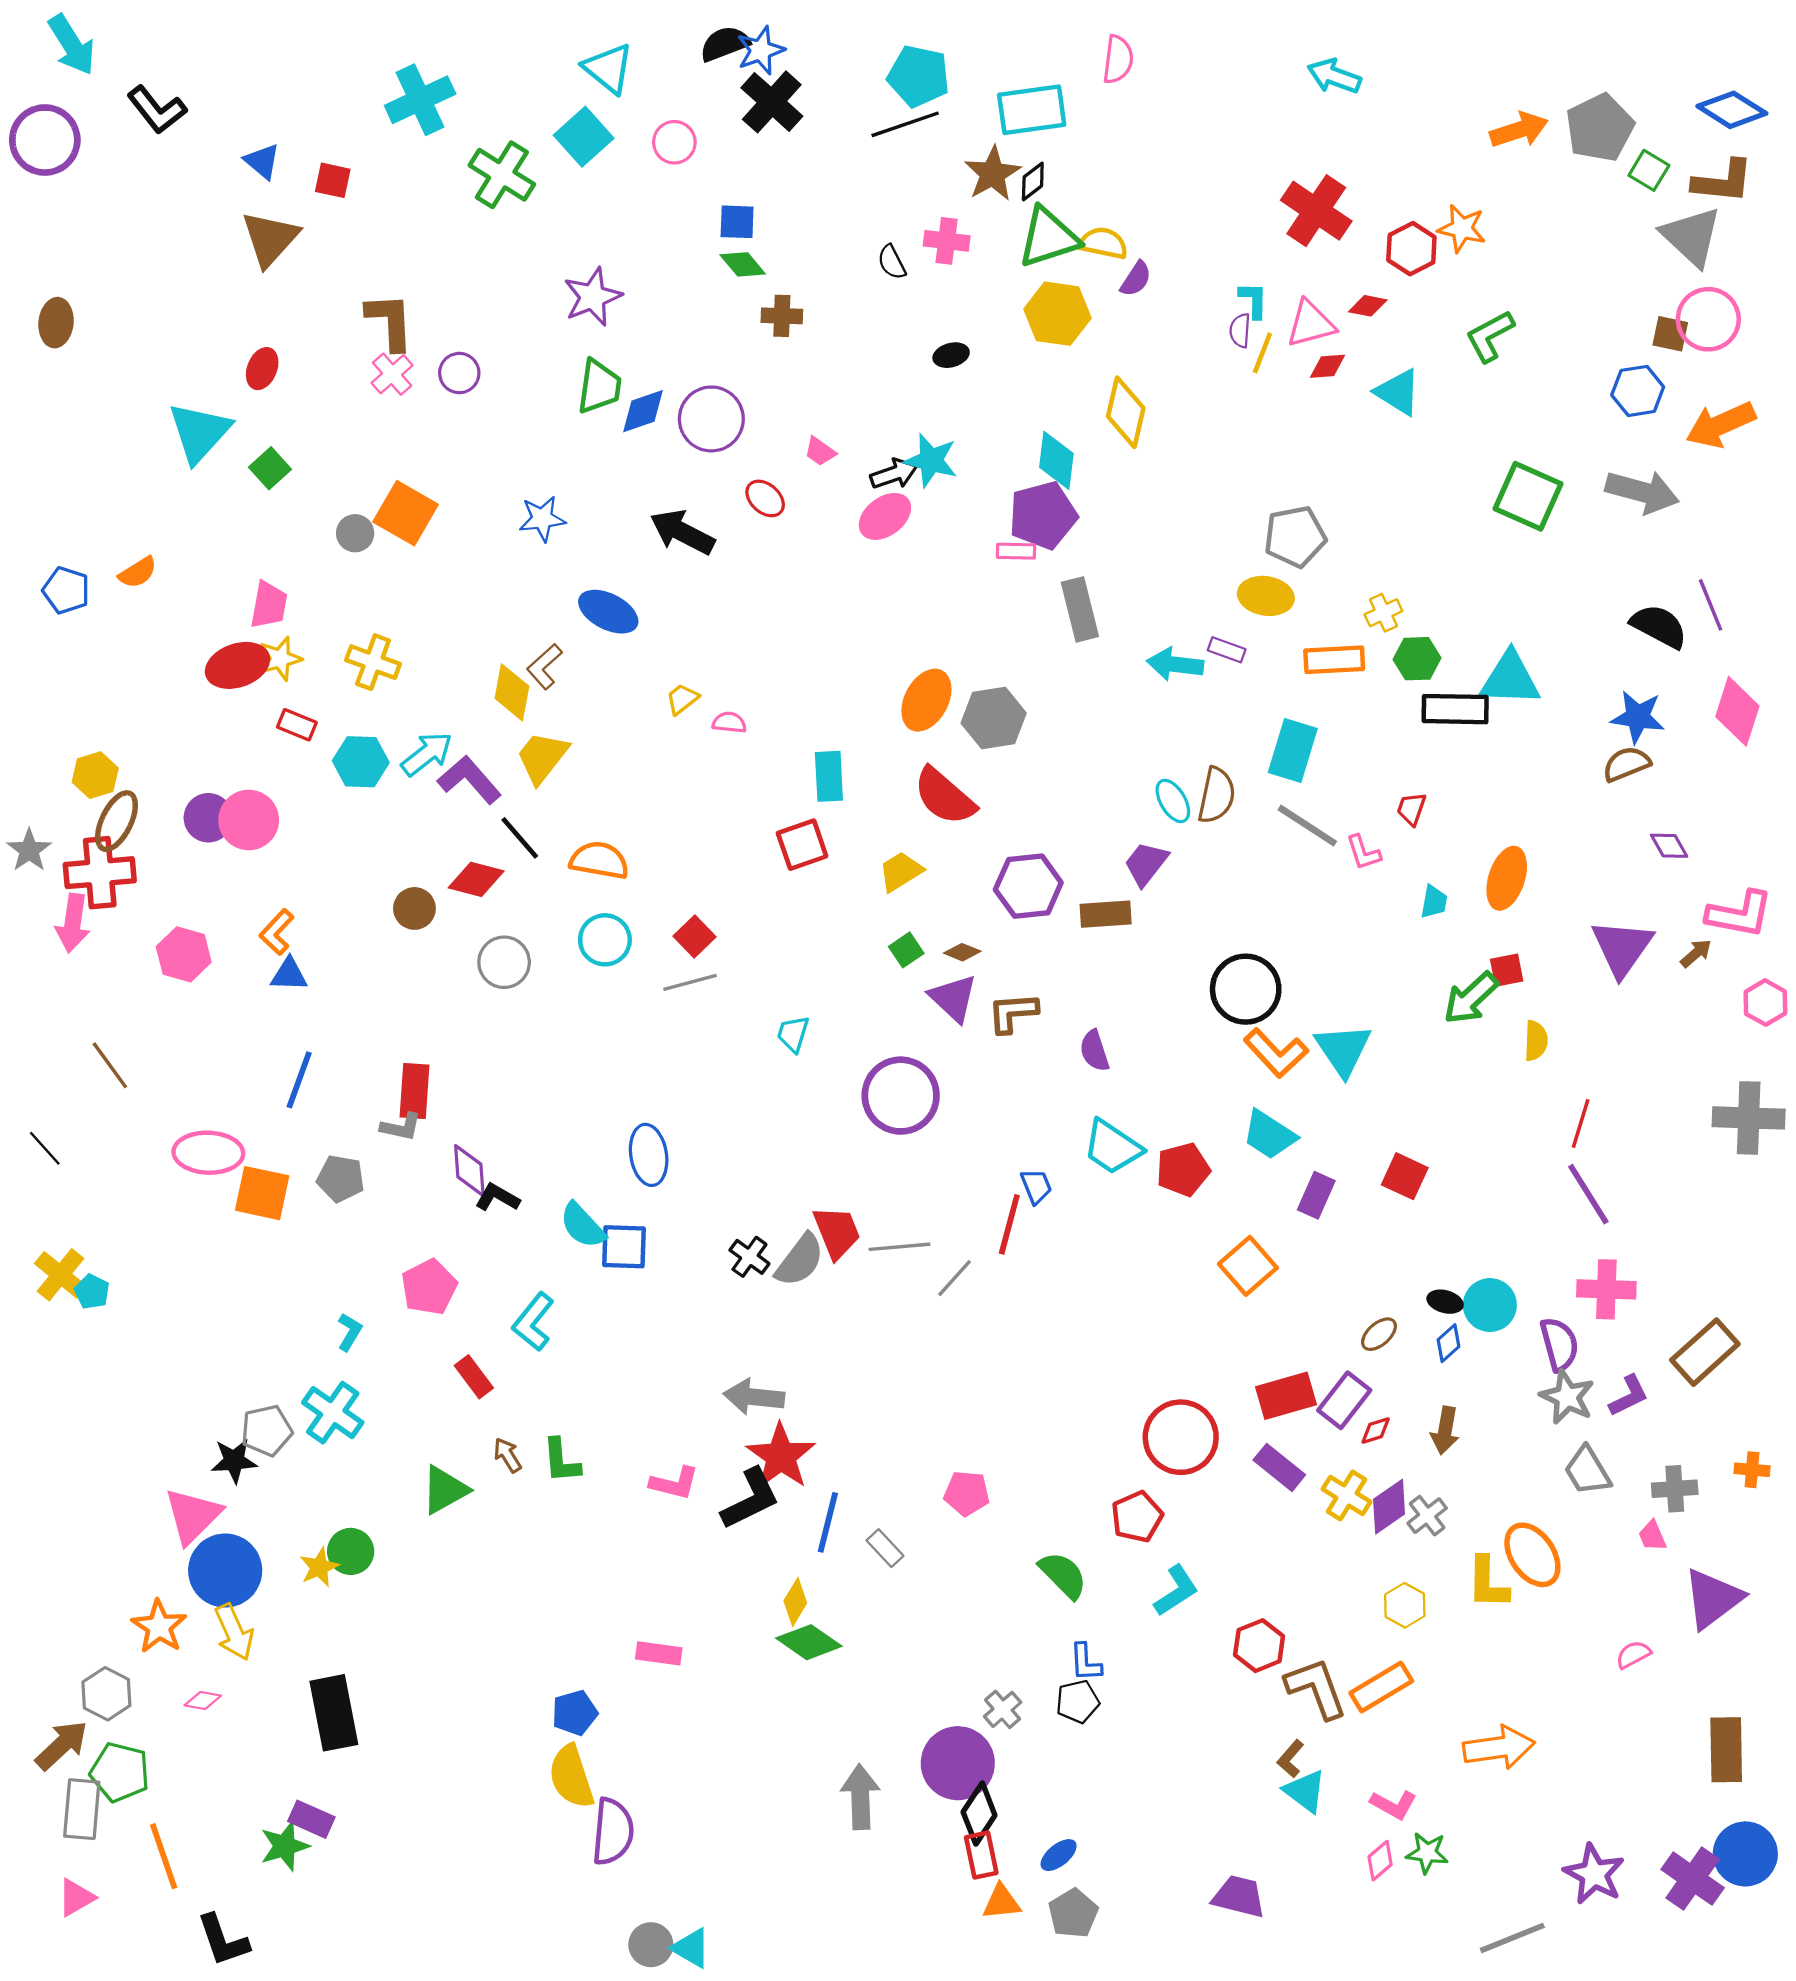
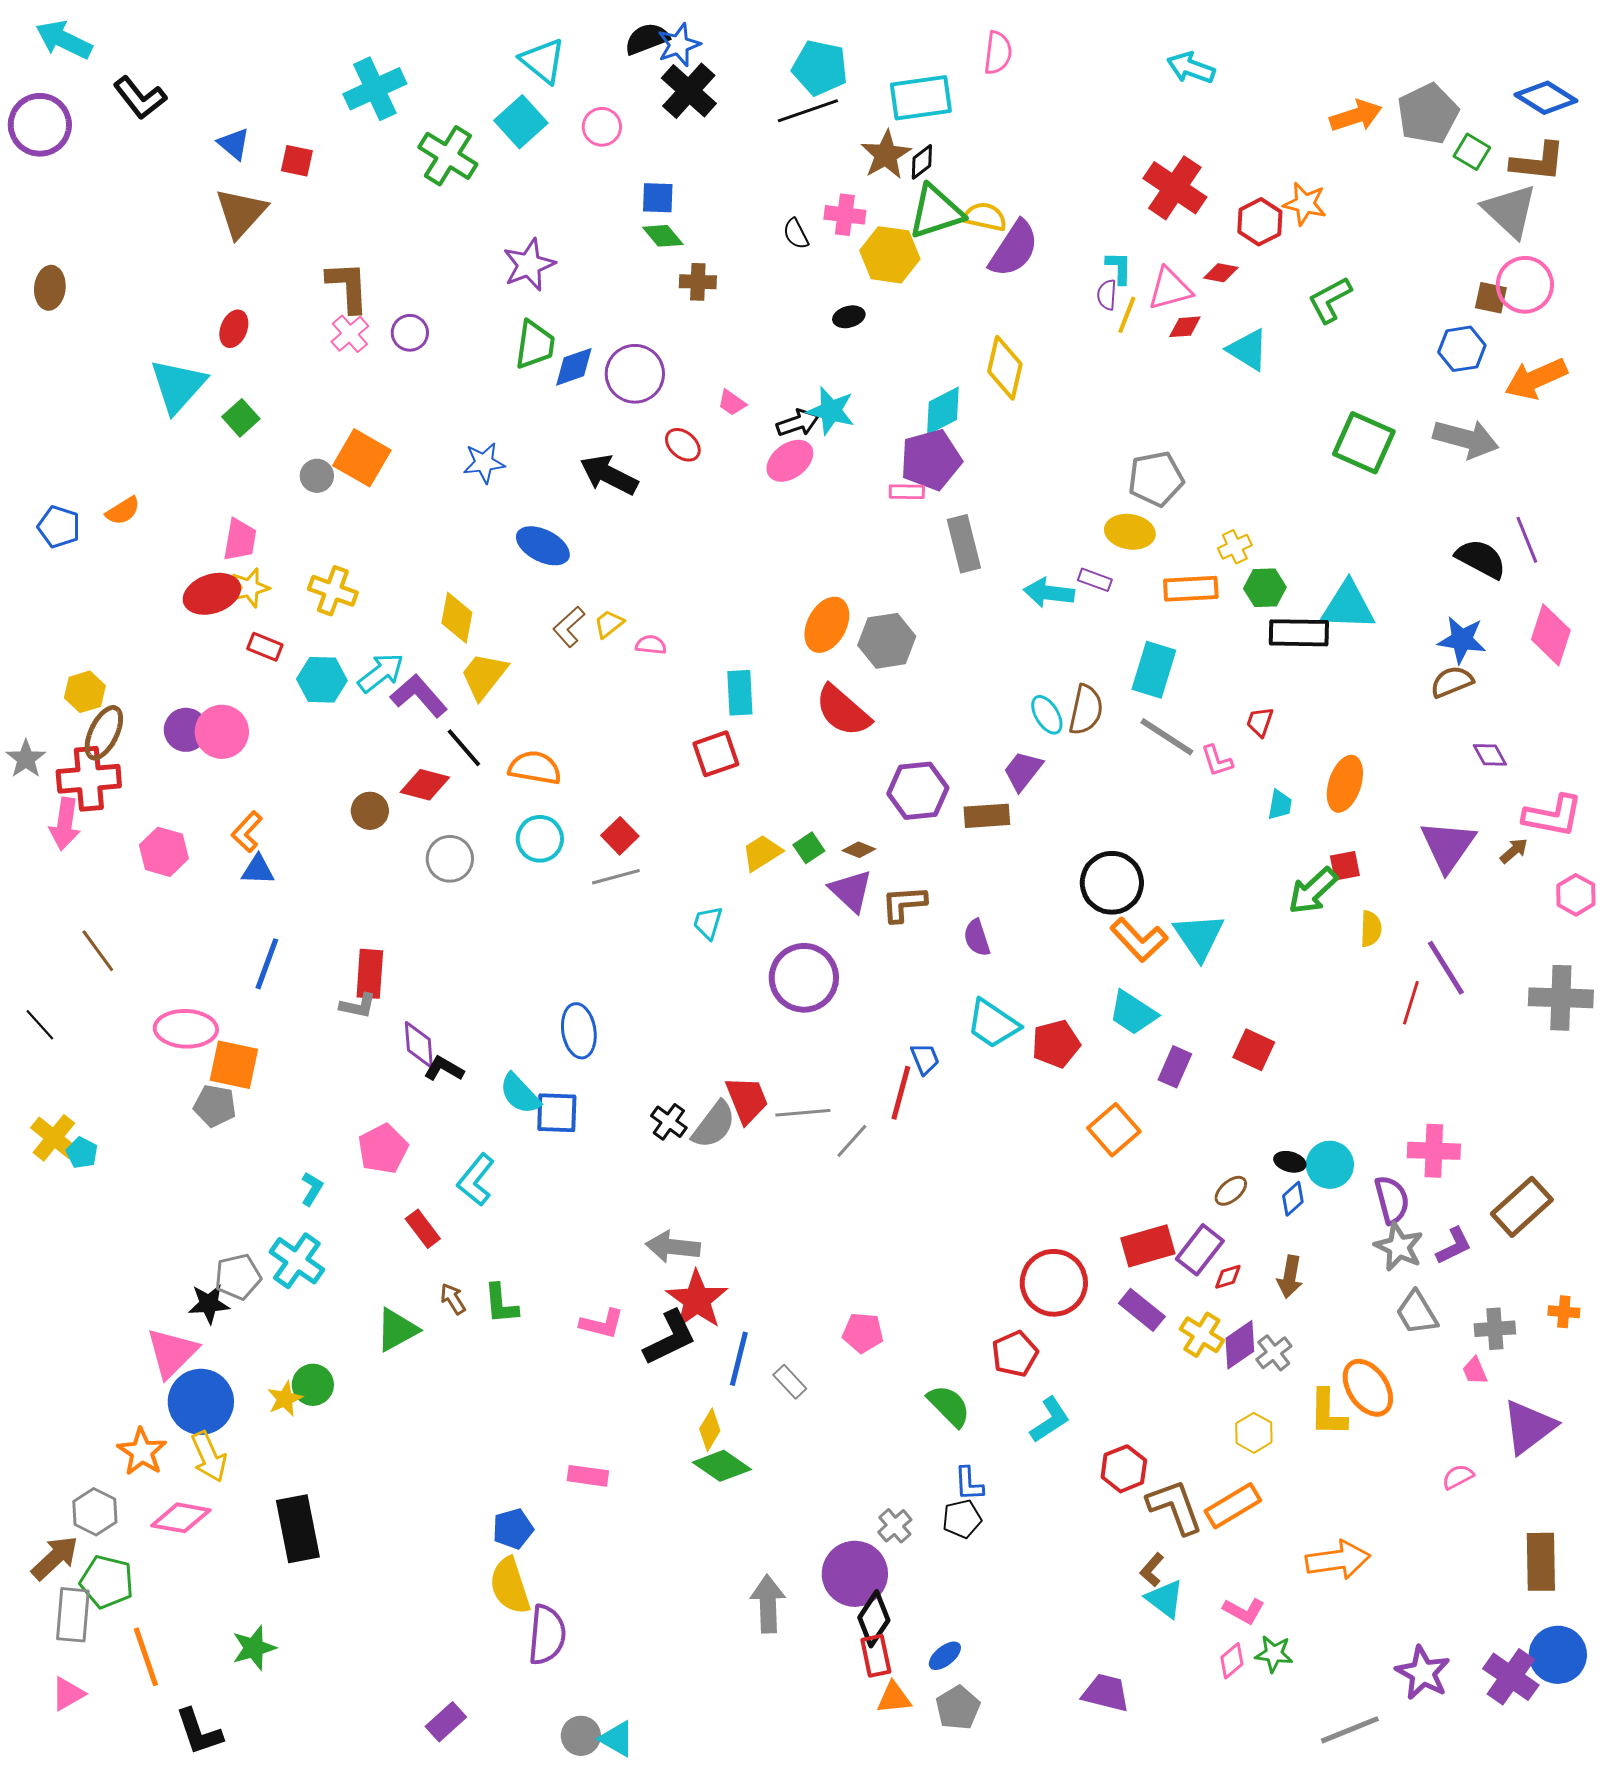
cyan arrow: (72, 45) -> (64, 40), turned 148
purple semicircle: (1136, 279) -> (1014, 249), size x1.8
yellow hexagon: (1057, 314) -> (890, 255), moved
cyan diamond: (1056, 460) -> (943, 411), turned 56
brown L-shape: (544, 667) -> (569, 627), moved
yellow trapezoid: (901, 872) -> (762, 853), moved
gray pentagon: (341, 1178) -> (215, 1106), moved
purple line: (1588, 1194) -> (1446, 968), moved
pink diamond: (203, 1700) -> (181, 1518), size x1.8
purple rectangle: (311, 1819) -> (446, 1722), moved, turned -66

